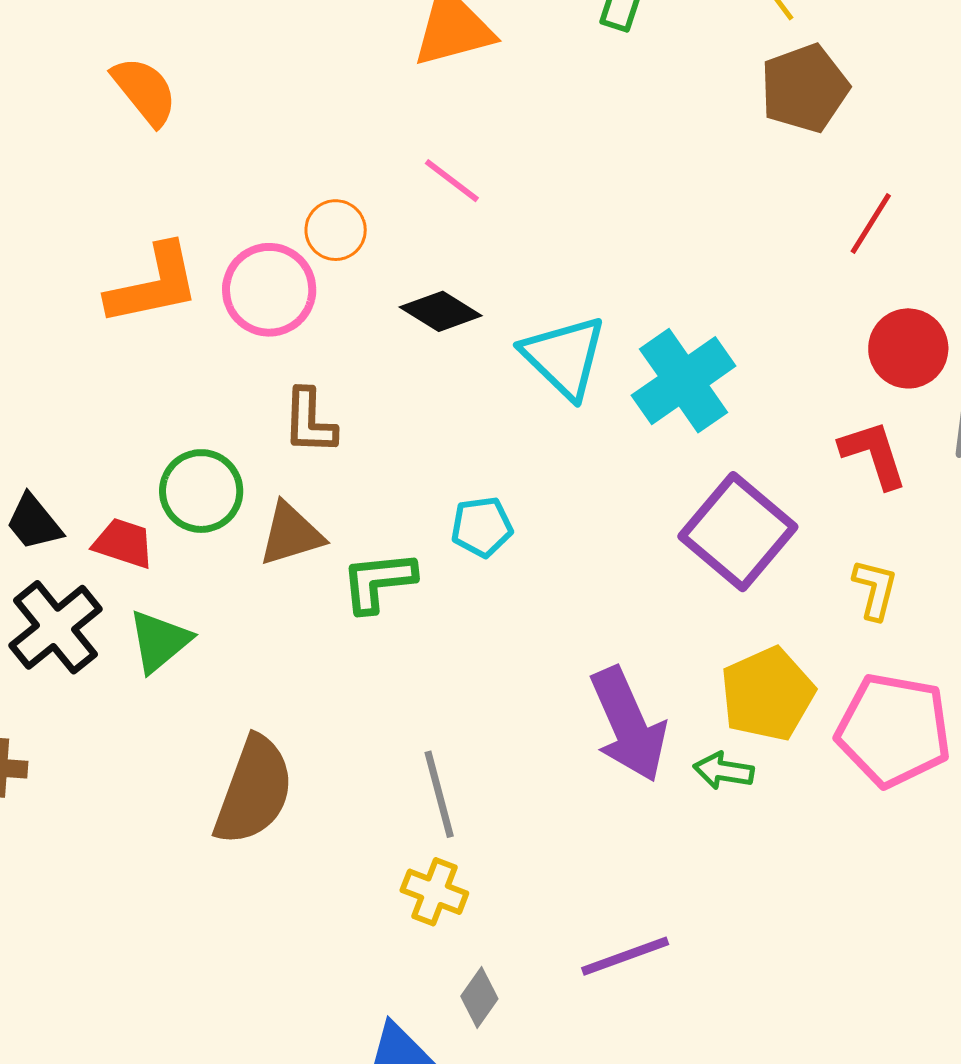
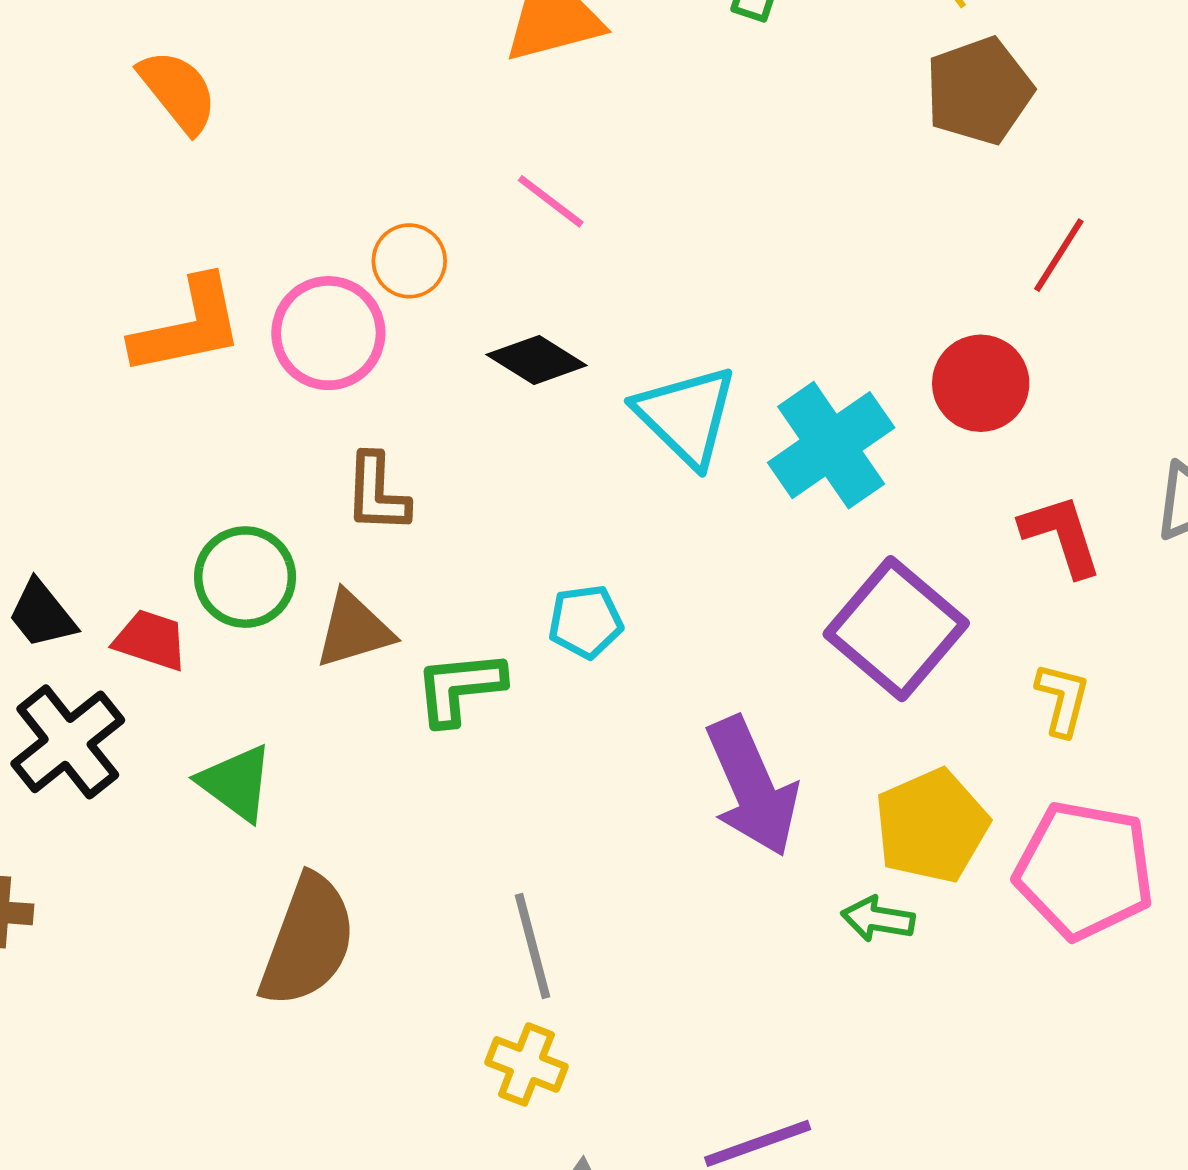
red circle: (908, 348) -> (981, 383), moved
green triangle: (159, 641) -> (236, 783), moved, turned -44
purple arrow: (628, 725) -> (752, 787), moved

